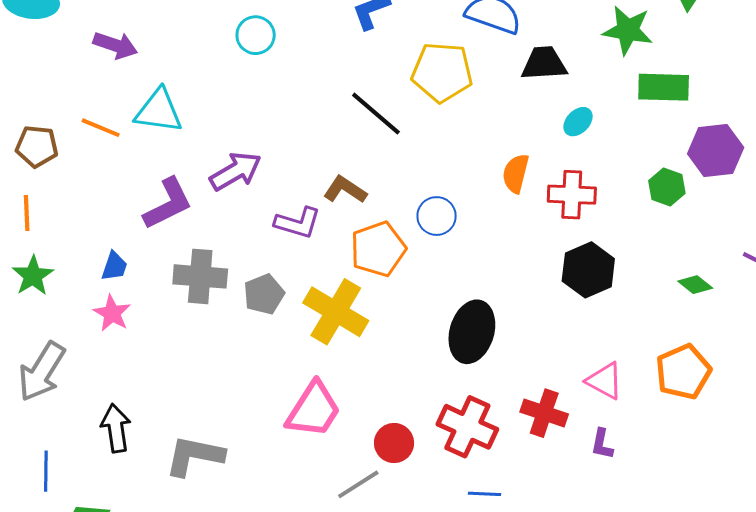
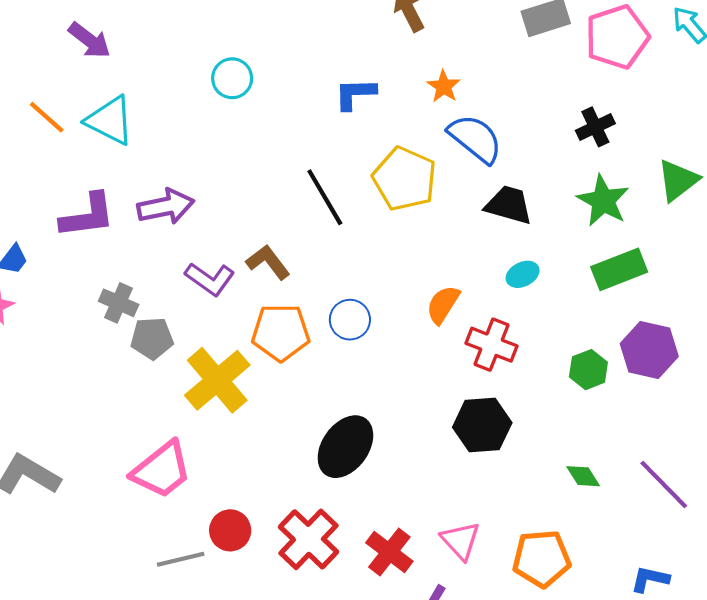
green rectangle: (664, 87) -> (619, 269), turned -42
gray cross: (200, 276) -> (119, 303), moved, size x0.7

